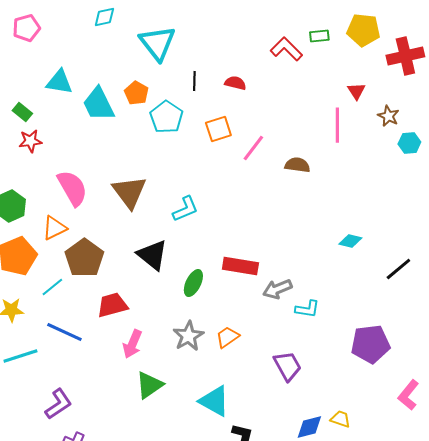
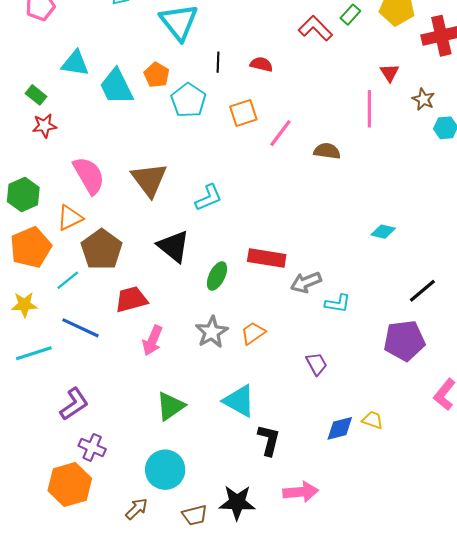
green rectangle: (319, 36) -> (350, 15), turned -42
black line: (398, 269) -> (422, 291), moved
purple trapezoid: (287, 366) -> (316, 364), size x0.7
green triangle: (149, 385) -> (170, 406), moved

